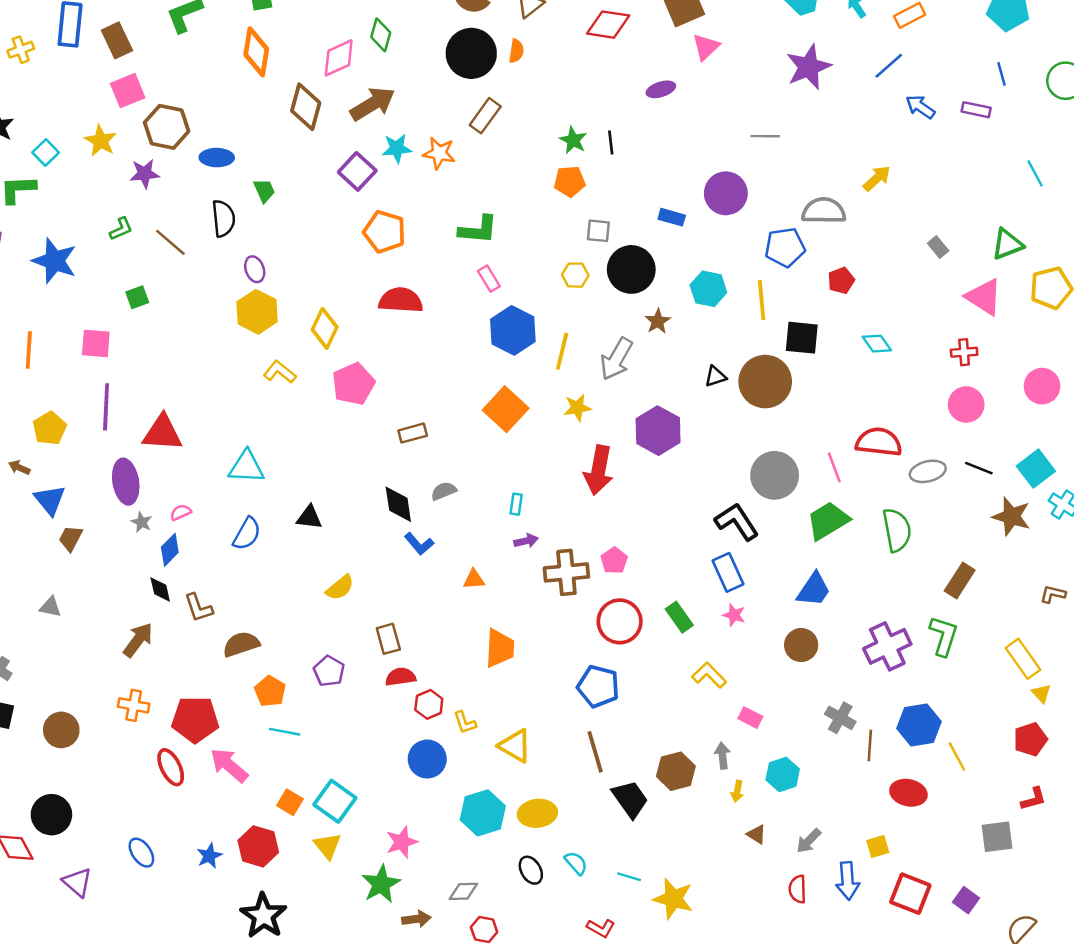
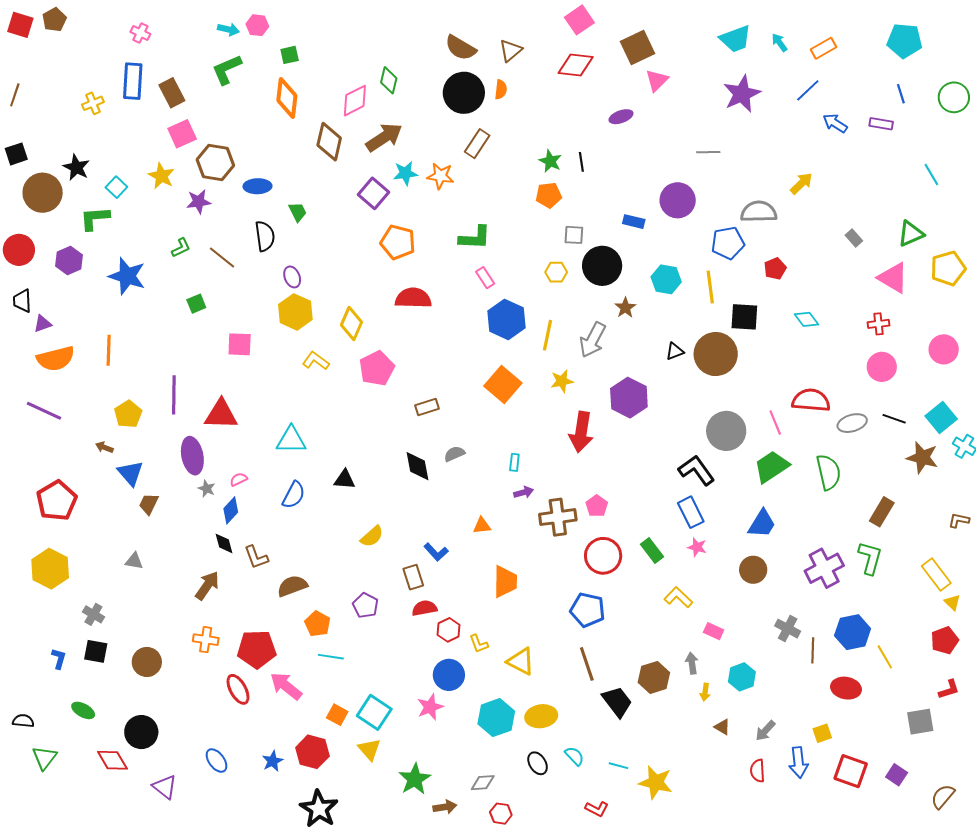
pink square: (96, 343) -> (240, 344), moved
blue L-shape: (419, 544) -> (436, 552), moved
pink star: (402, 842) -> (430, 707), moved

